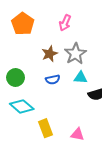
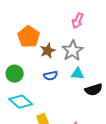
pink arrow: (65, 23) -> (78, 21), moved
orange pentagon: (23, 24) -> (29, 37), moved

